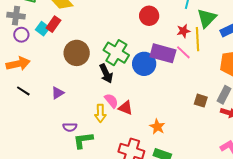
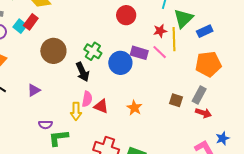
green cross: (116, 53) -> (93, 51), size x0.7
purple rectangle: (163, 53) -> (139, 53), size x0.7
pink semicircle: (111, 101) -> (87, 99), turned 49
orange star: (157, 127) -> (134, 108), moved

